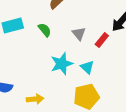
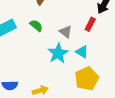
gray triangle: (79, 34) -> (66, 32), moved

